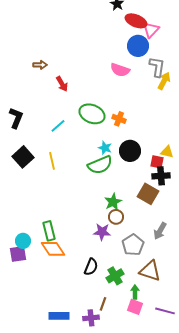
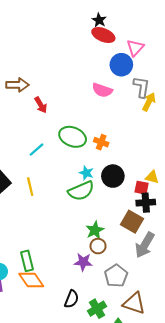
red ellipse: (136, 21) -> (103, 35), moved
brown arrow: (40, 65) -> (17, 85), size x1.5
gray arrow: (160, 231) -> (145, 245), moved, size x1.4

